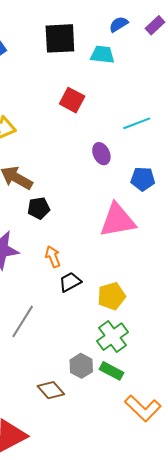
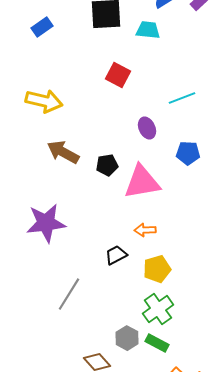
black pentagon: (39, 208) -> (107, 165), moved
pink triangle: (118, 220) -> (142, 182), moved
orange arrow: (53, 257) -> (145, 230), moved, turned -70

